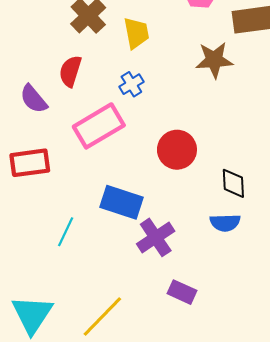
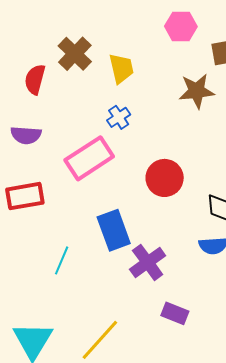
red semicircle: (70, 71) -> (35, 79), moved
purple semicircle: (34, 99) -> (26, 135), turned -44
blue rectangle: (121, 202) -> (114, 230), turned 54

